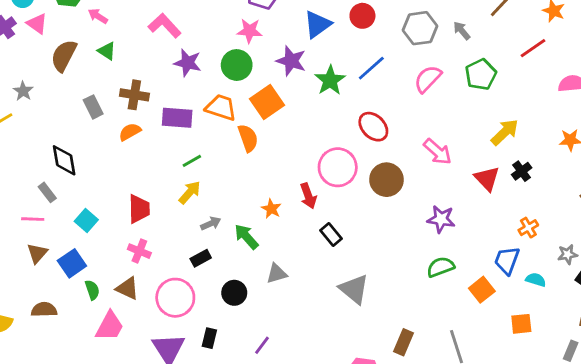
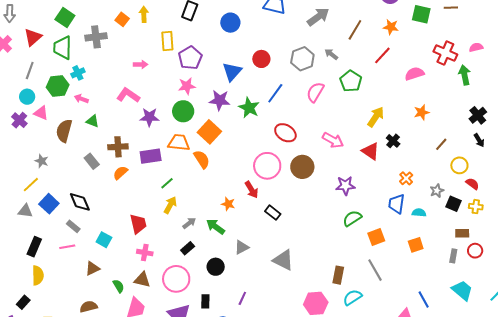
brown triangle: (37, 253) -> (93, 268), moved, turned 35
blue square: (72, 263) -> (49, 204), moved
gray triangle: (354, 289) -> (283, 260), moved
orange square: (482, 290) -> (376, 237), moved, turned 30

